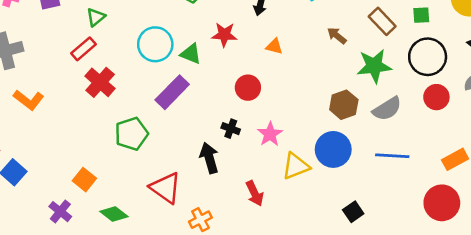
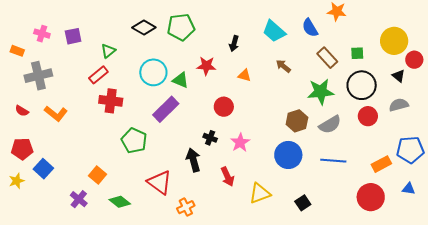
brown arrow: (337, 36) -> (283, 66), moved
red cross: (100, 82) -> (111, 101), turned -35
green pentagon: (131, 134) -> (134, 141), turned -30
yellow triangle: (296, 166) -> (260, 193), moved
red arrow: (255, 193) -> (228, 177), moved

